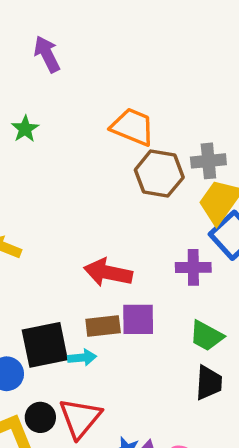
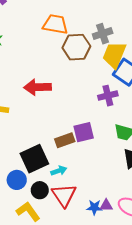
red arrow: (108, 273) -> (38, 87), moved
cyan arrow: (82, 358) -> (59, 171), moved
black circle: (40, 417) -> (40, 190), moved

